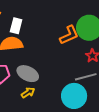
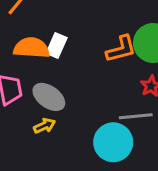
white rectangle: (16, 26) -> (57, 45), moved

